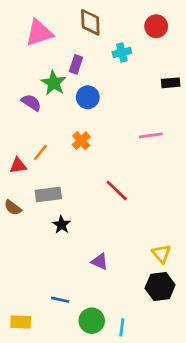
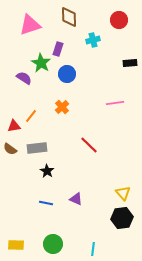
brown semicircle: (13, 208) -> (10, 149), moved
blue line: (60, 300) -> (46, 203), moved
green circle: (92, 321) -> (53, 244), moved

